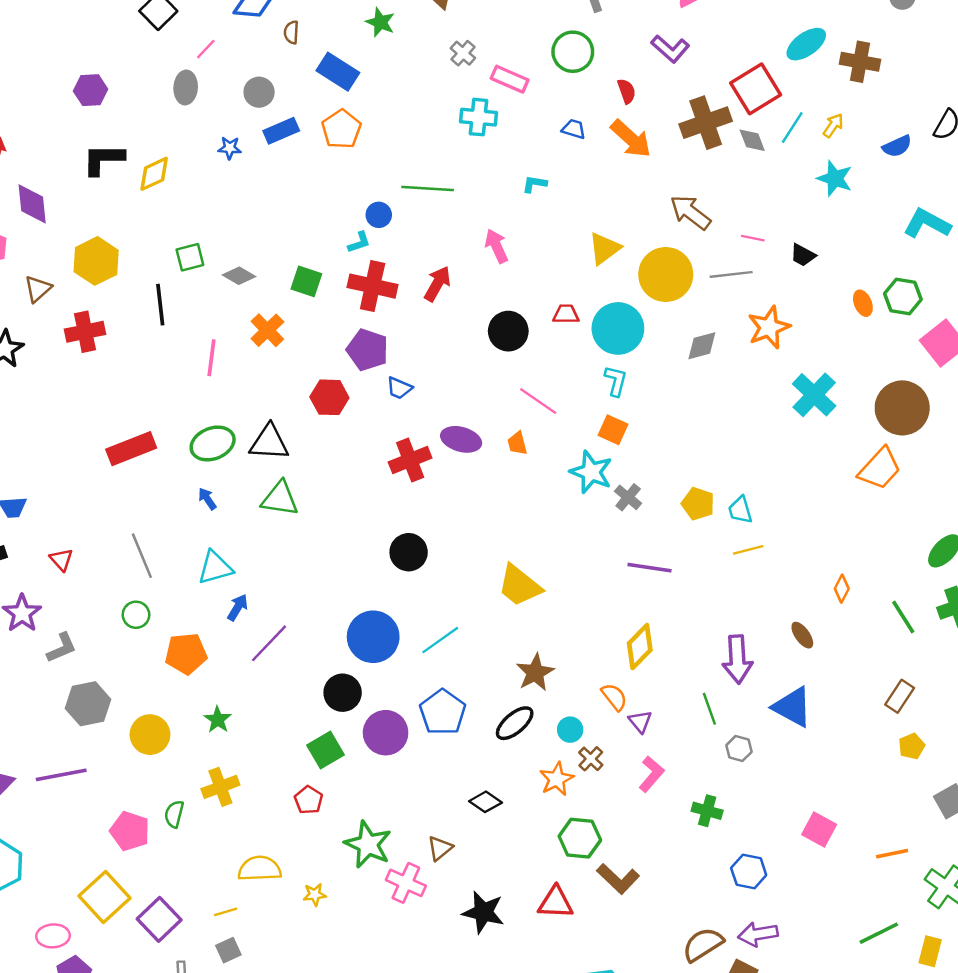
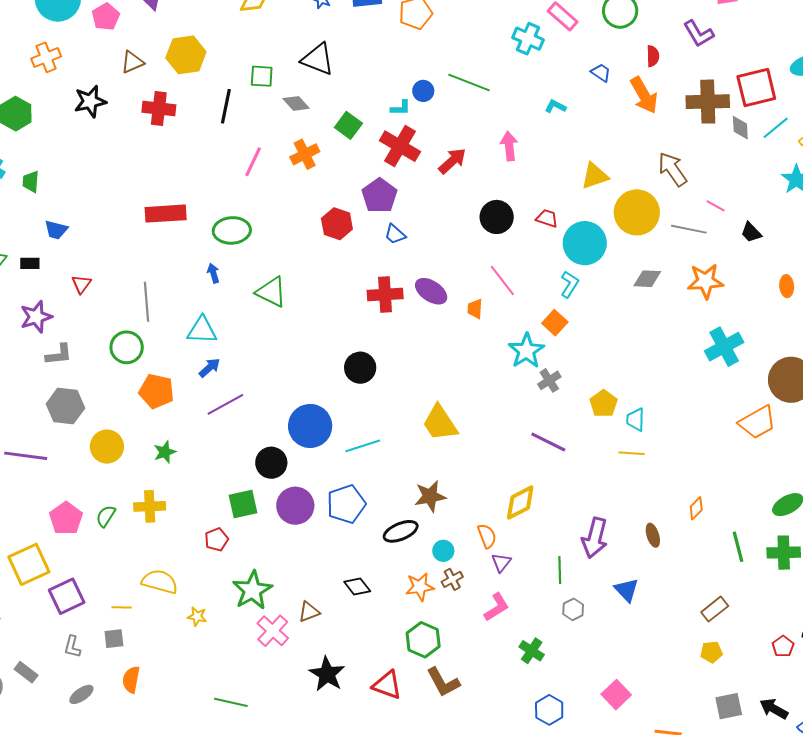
black triangle: (269, 442) -> (318, 59), moved
green circle: (136, 615) -> (127, 347), size x1.4
blue triangle: (793, 707) -> (627, 590), size x0.7

